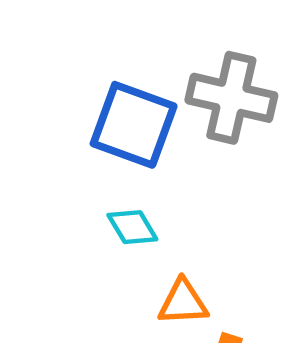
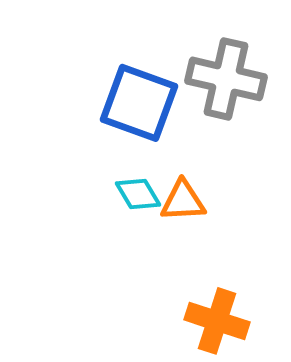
orange triangle: (183, 302) -> (183, 201), moved

